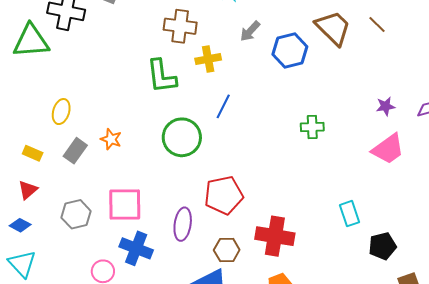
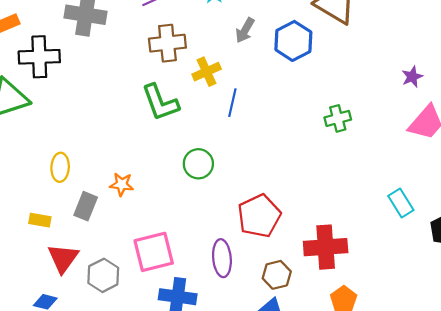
blue line: (223, 106) -> (232, 103), moved
green circle: (182, 137) -> (198, 164), size x0.7
red triangle: (28, 190) -> (63, 258), moved, size x1.4

